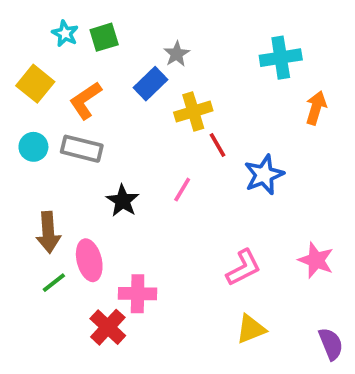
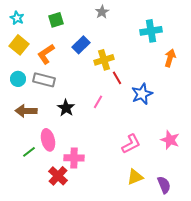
cyan star: (65, 33) -> (17, 18), moved
gray star: (177, 54) -> (102, 12), moved
brown arrow: (48, 232) -> (26, 111), moved, turned 95
purple semicircle: (331, 344) -> (164, 185), moved

